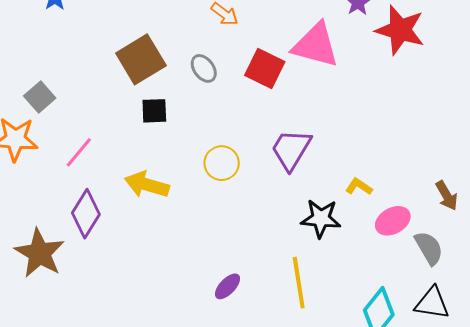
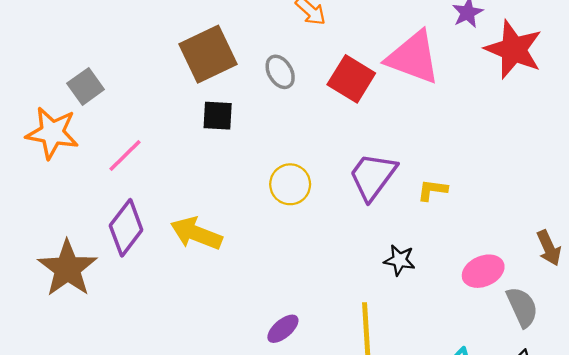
yellow arrow: (147, 185) -> (196, 233), moved
yellow L-shape: (359, 187) -> (432, 190), moved, turned -32
black star: (321, 218) -> (400, 260), size x0.7

